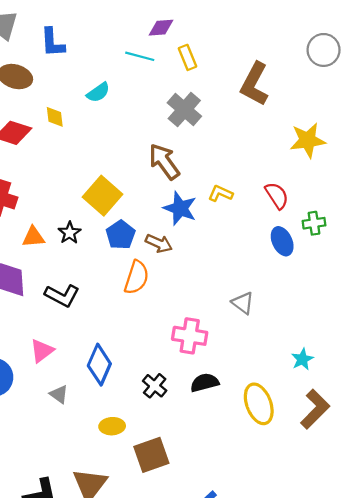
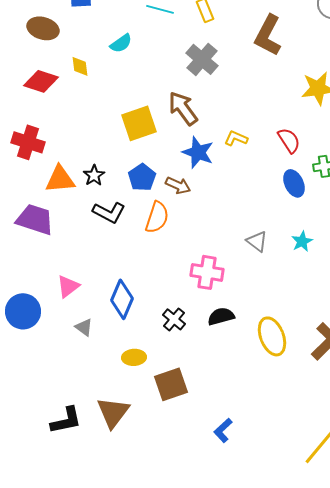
yellow square: (103, 196) -> (139, 123), moved, turned 30
orange triangle: (33, 237) -> (60, 179), size x1.4
black L-shape: (62, 295) -> (109, 212), moved
cyan star: (302, 359) -> (302, 241), moved

